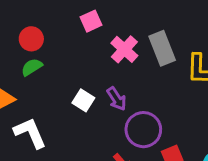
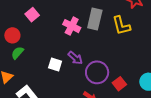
pink square: (91, 21) -> (32, 15), moved
gray rectangle: (162, 48) -> (95, 19), turned 50

